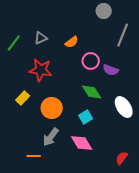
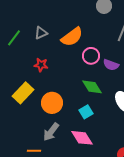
orange semicircle: (72, 42) -> (72, 37), size x1.6
red star: (41, 70) -> (41, 65), size x0.6
yellow rectangle: (23, 98) -> (23, 93), size x1.5

